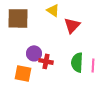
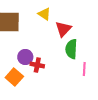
green semicircle: (77, 62) -> (71, 49), moved
orange square: (23, 73) -> (14, 77), turned 30

